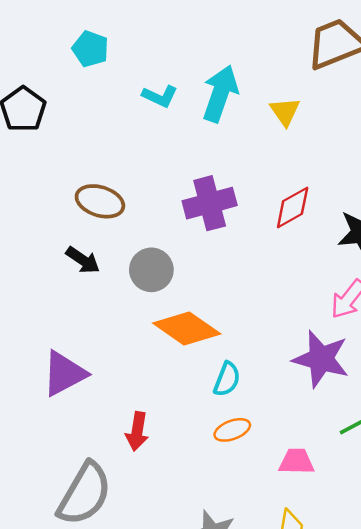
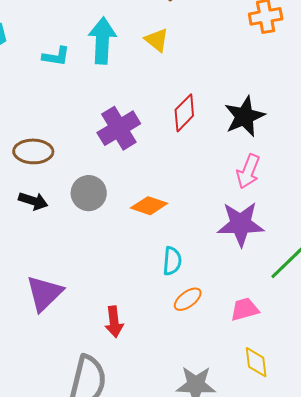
orange diamond: (187, 329) -> (149, 206), moved, size x0.7

